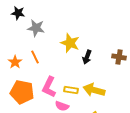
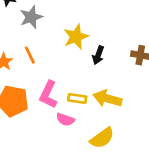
gray star: (36, 28) -> (31, 17), turned -30
yellow star: (70, 43) -> (76, 37), turned 30

